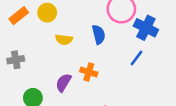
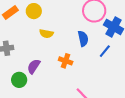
blue semicircle: (99, 34) -> (83, 39), moved
purple semicircle: (63, 83) -> (34, 66), moved

